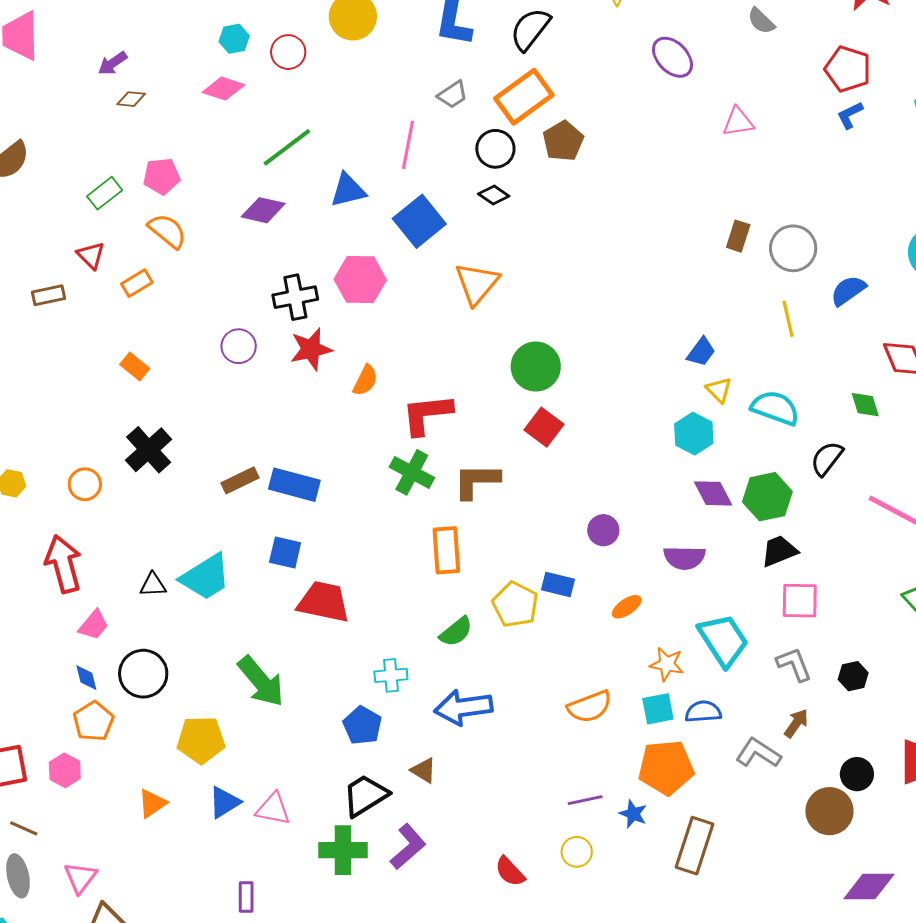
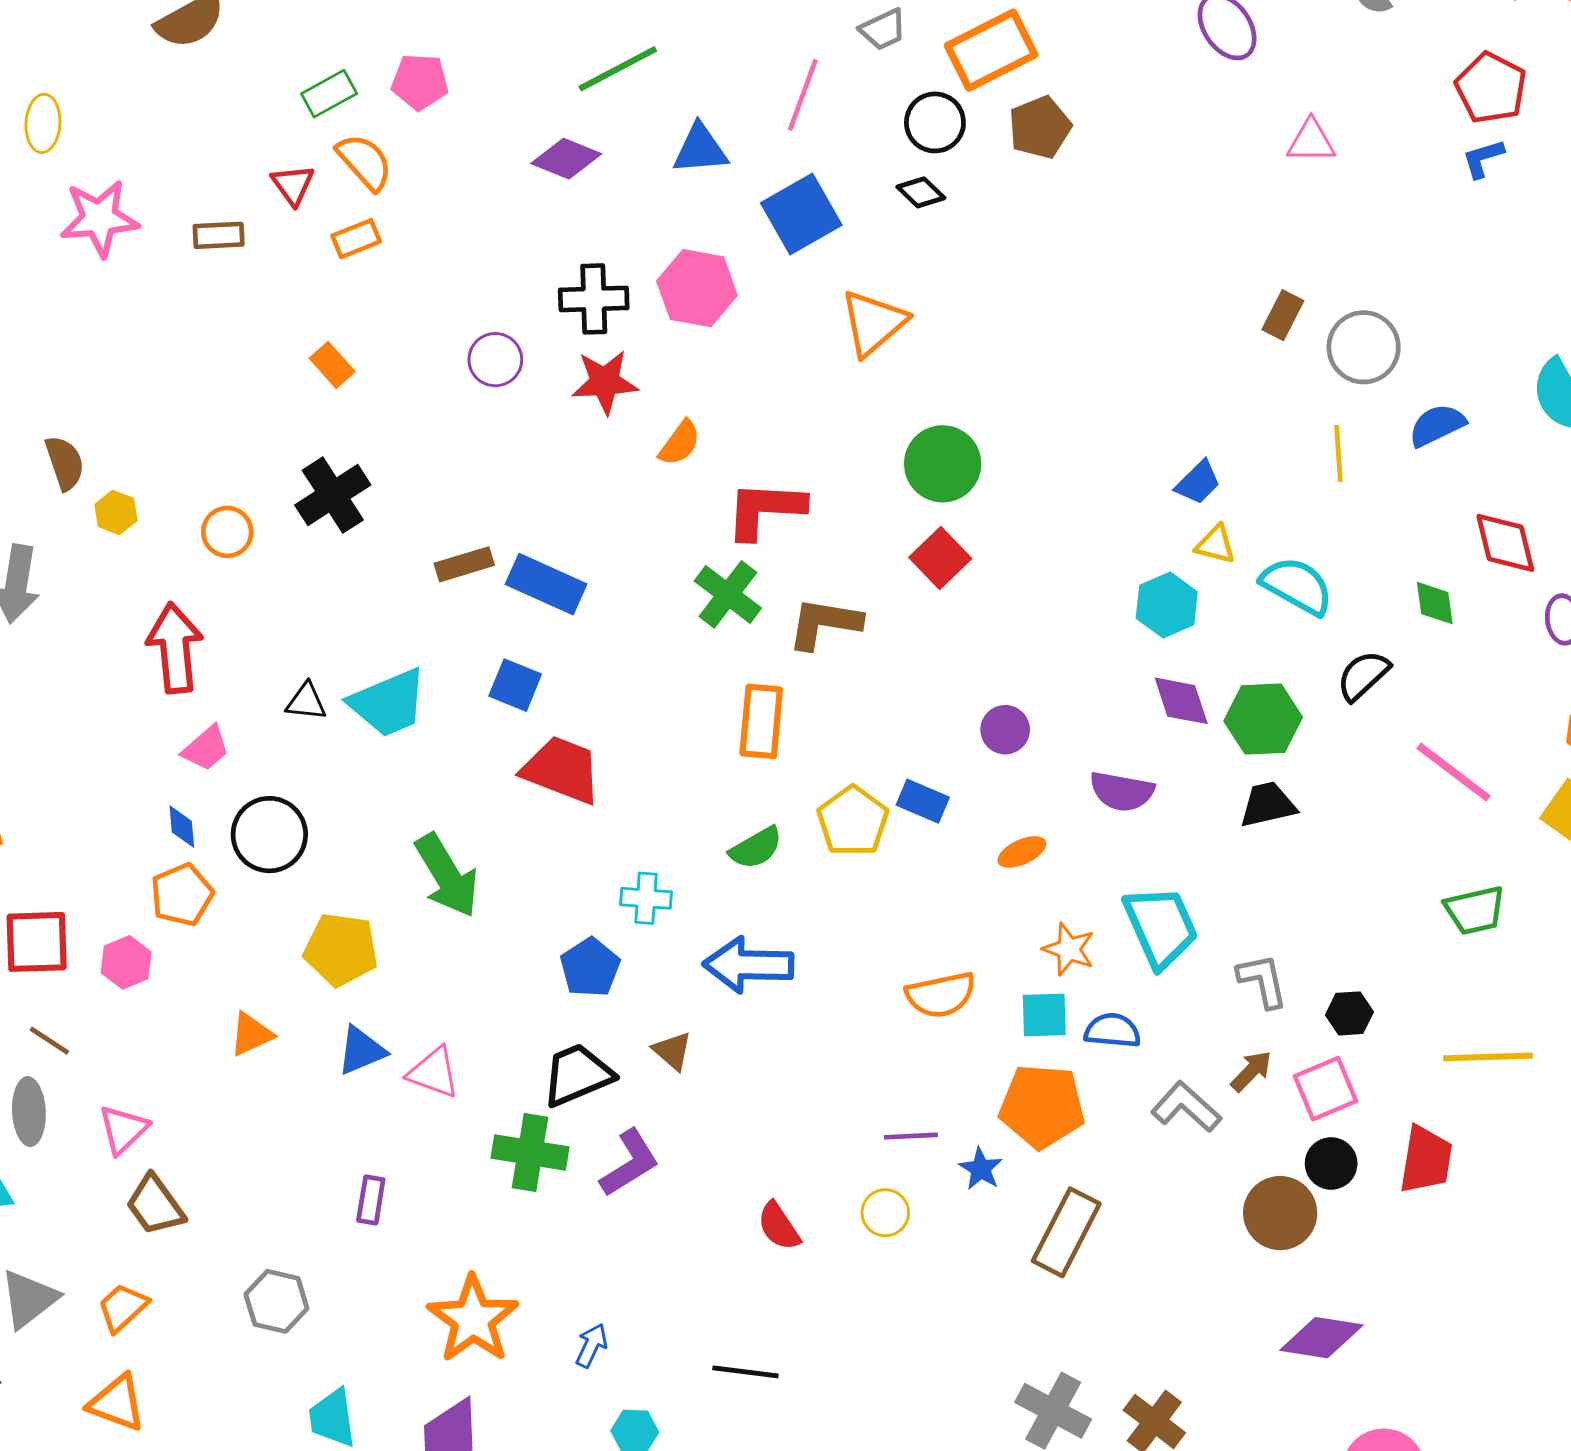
orange semicircle: (167, 231) -> (365, 162), moved
yellow triangle: (719, 390) -> (1216, 544), turned -40
pink square: (800, 601) -> (1326, 1089), moved, turned -33

